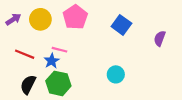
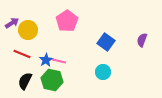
yellow circle: (40, 19) -> (28, 30), moved
blue square: (121, 25) -> (106, 42), moved
pink line: (60, 50) -> (59, 61), moved

